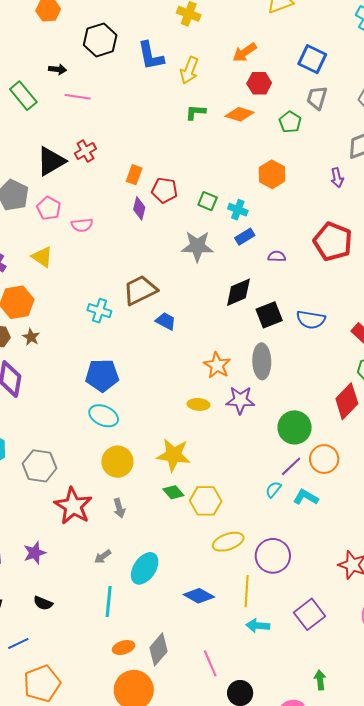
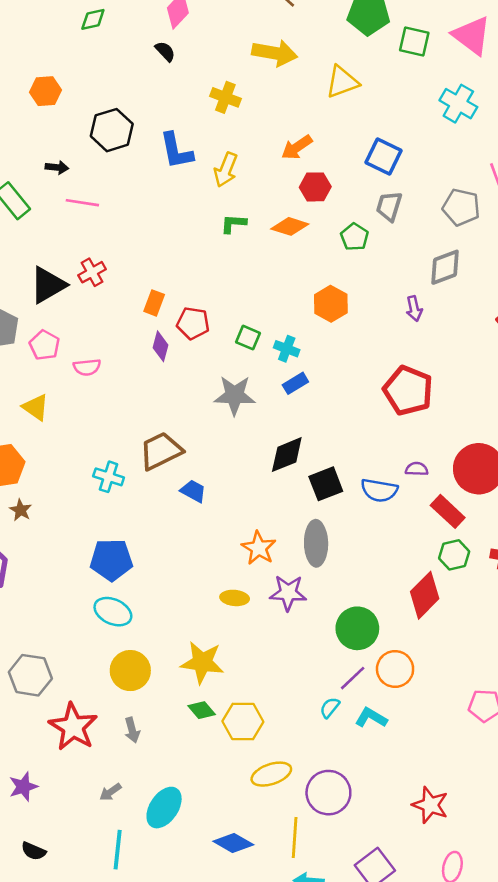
purple semicircle: (277, 256) -> (417, 469), moved

